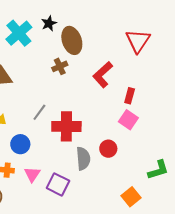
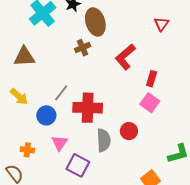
red triangle: (138, 41) -> (161, 24), size x0.6
blue circle: (20, 144) -> (46, 115), moved
pink triangle: (32, 174) -> (60, 143), moved

